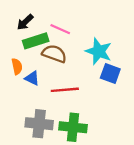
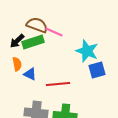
black arrow: (25, 22) -> (17, 41), moved
brown semicircle: (54, 54) -> (37, 25), moved
blue square: (110, 74) -> (97, 70), turned -36

